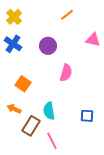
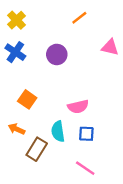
pink semicircle: (66, 73) -> (78, 107), moved, turned 60
blue square: (87, 116) -> (86, 134), moved
pink line: (52, 141) -> (85, 168), moved, turned -30

